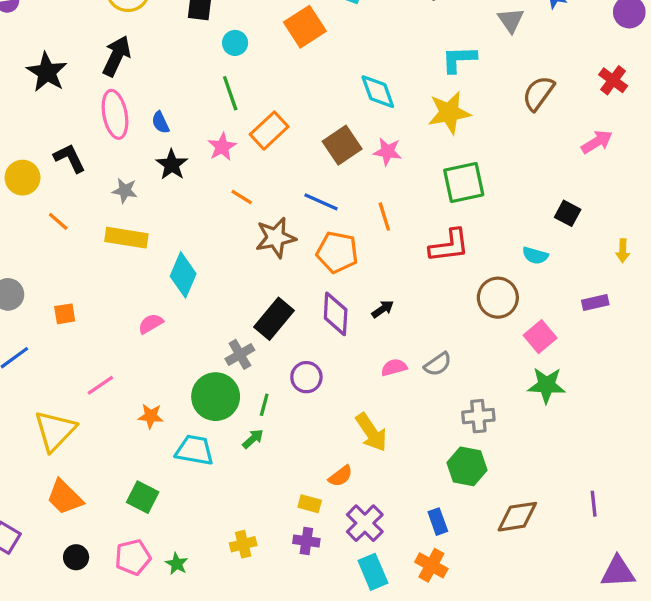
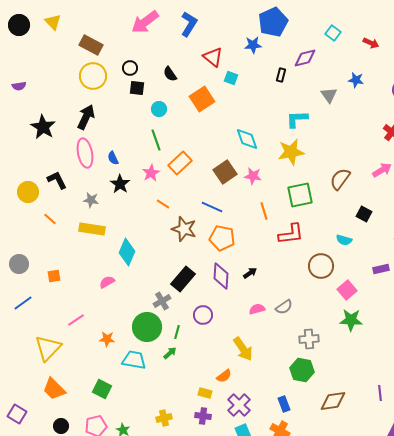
brown semicircle: (538, 93) -> (340, 179), moved
orange line: (384, 217) -> (264, 211), moved
brown star: (276, 238) -> (184, 229), turned 30

